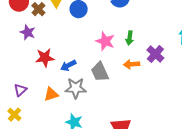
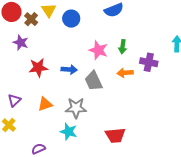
purple cross: (155, 54) -> (149, 62), turned -30
blue arrow: (68, 65) -> (69, 69), moved, turned -147
gray star: (76, 88) -> (76, 108), moved

